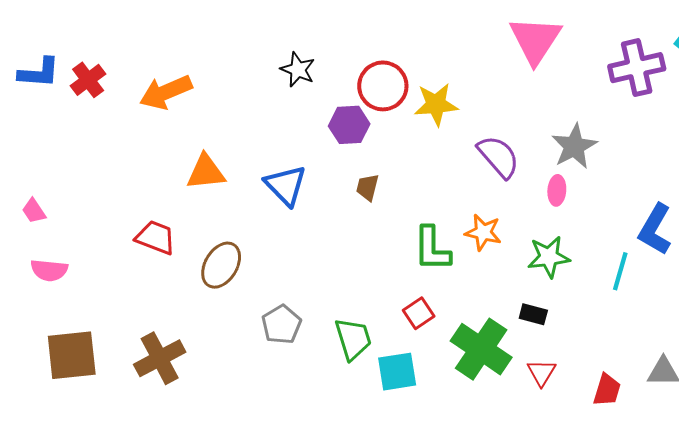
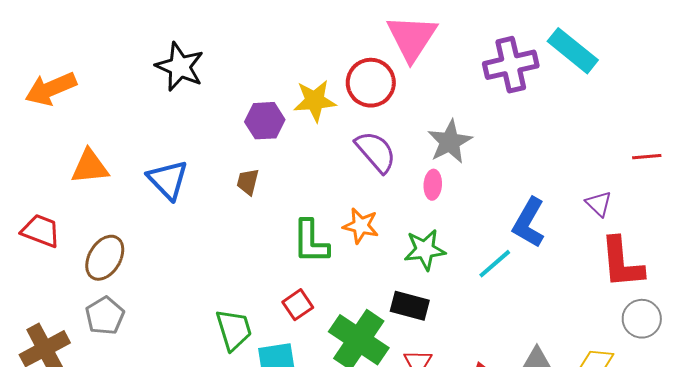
black star: (298, 70) -> (180, 67), size x1.4
red circle: (383, 86) -> (371, 83), moved
purple hexagon: (349, 125) -> (265, 121), moved
cyan line: (620, 271) -> (495, 264), turned 33
black rectangle: (533, 314) -> (410, 306), size x1.4
gray pentagon: (281, 324) -> (105, 316), moved

